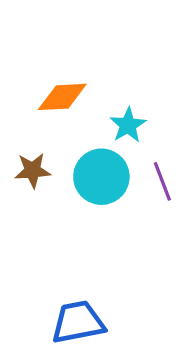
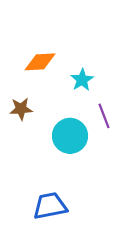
cyan circle: (101, 177) -> (70, 136), moved

